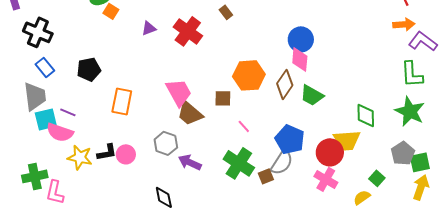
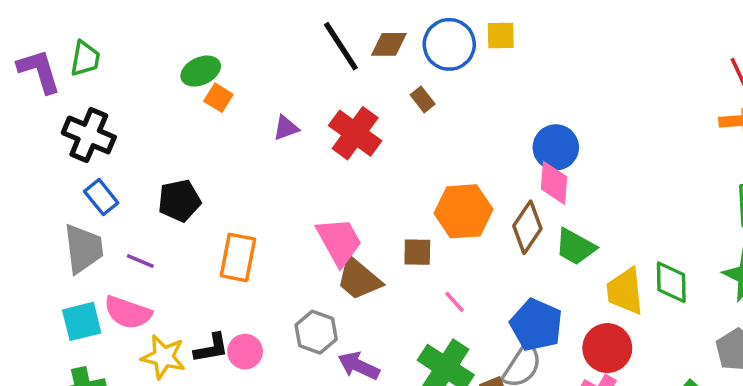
purple line: (68, 112) -> (140, 261), moved
cyan square: (46, 119) -> (82, 321), moved
yellow trapezoid: (347, 140) -> (625, 291), moved, turned 88

